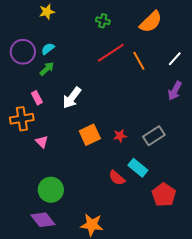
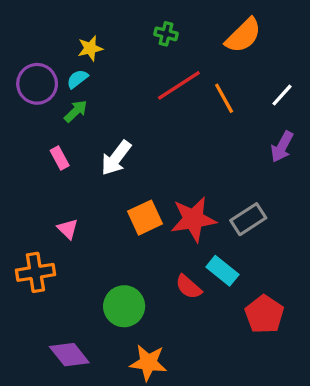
yellow star: (47, 12) -> (90, 48), moved
orange cross: (22, 119) -> (35, 272), moved
red star: (120, 136) -> (193, 219), size x2.0
green circle: (51, 190) -> (124, 306), moved

